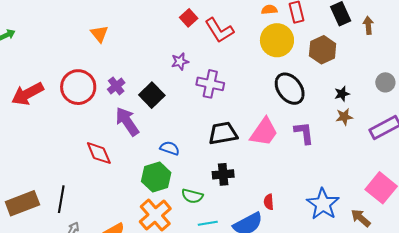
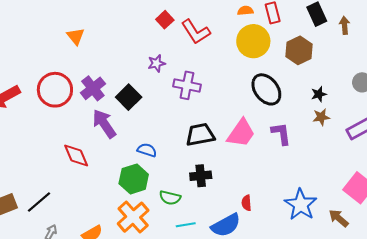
purple cross: (116, 86) -> (93, 88), size x1.4
black line: (61, 199) -> (39, 202), turned 40

